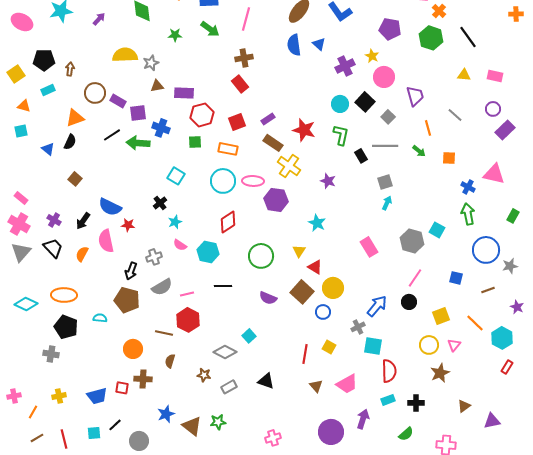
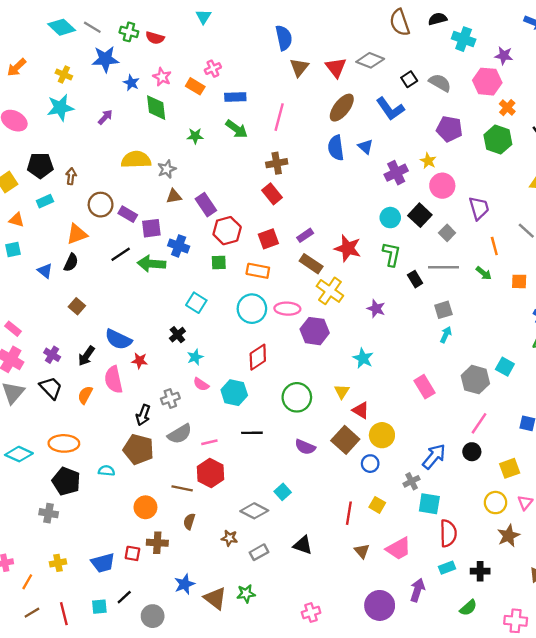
purple rectangle: (184, 93) -> (206, 205), turned 54

